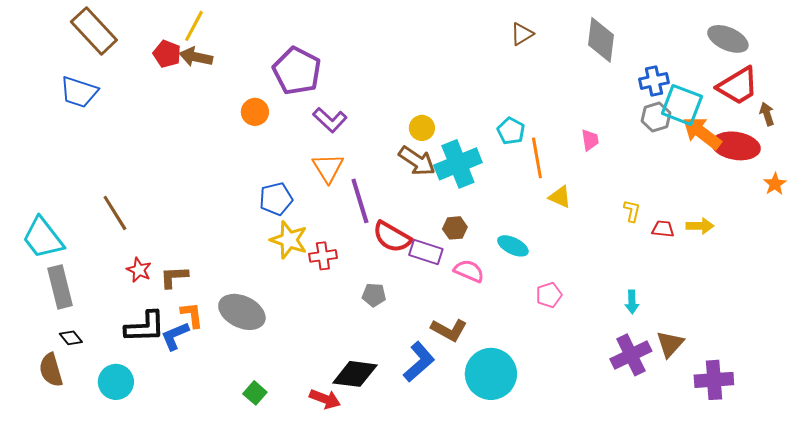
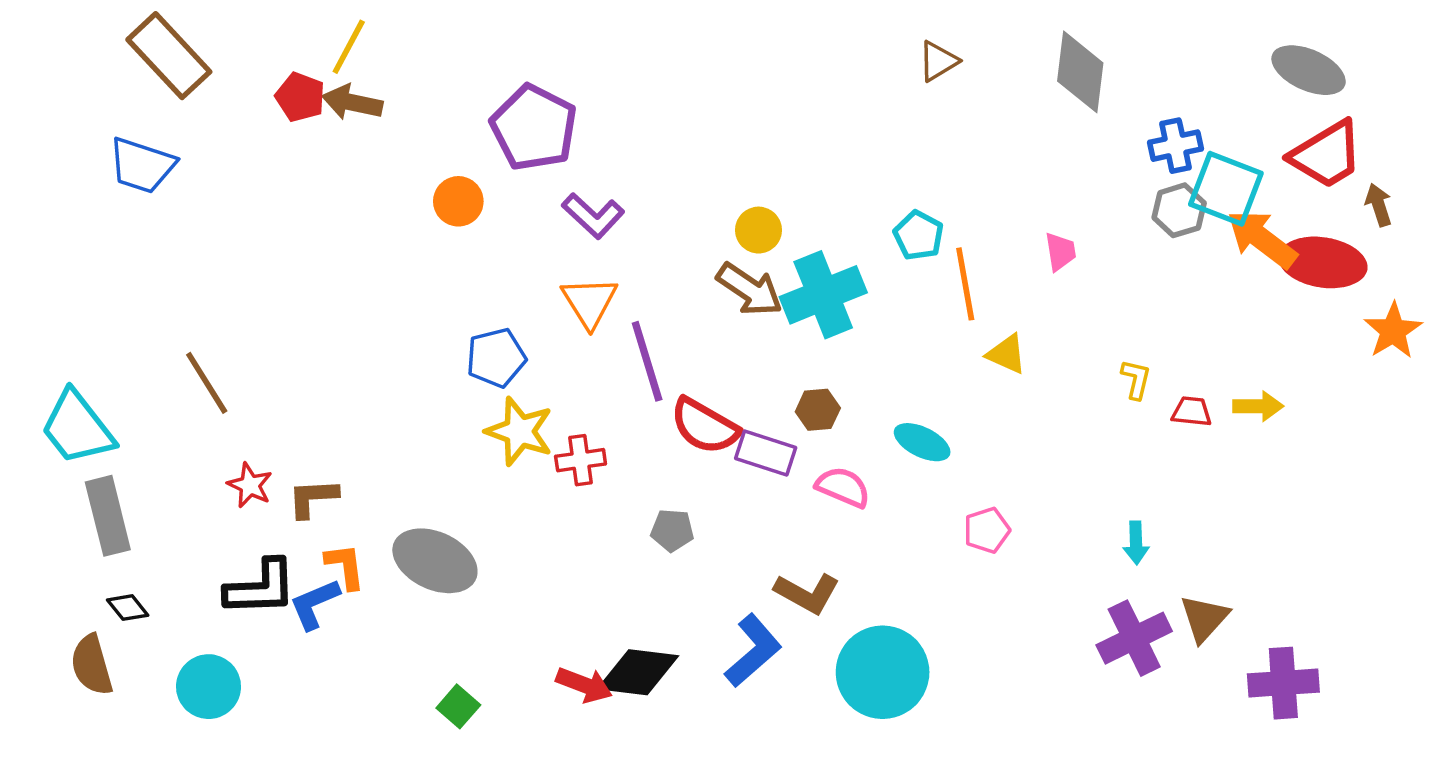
orange star: (775, 184) -> (1393, 331), size x1.4
red arrow: (325, 399) -> (584, 685), moved

